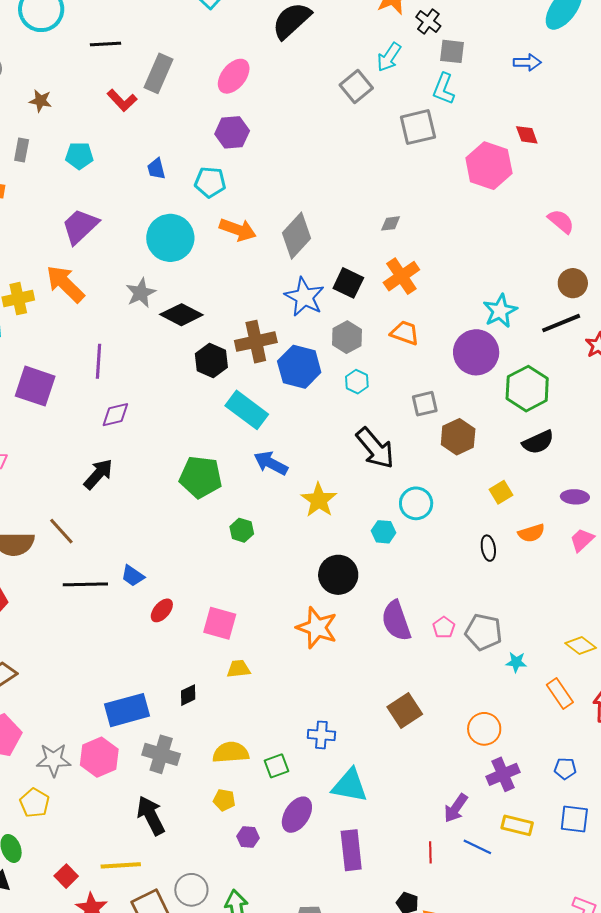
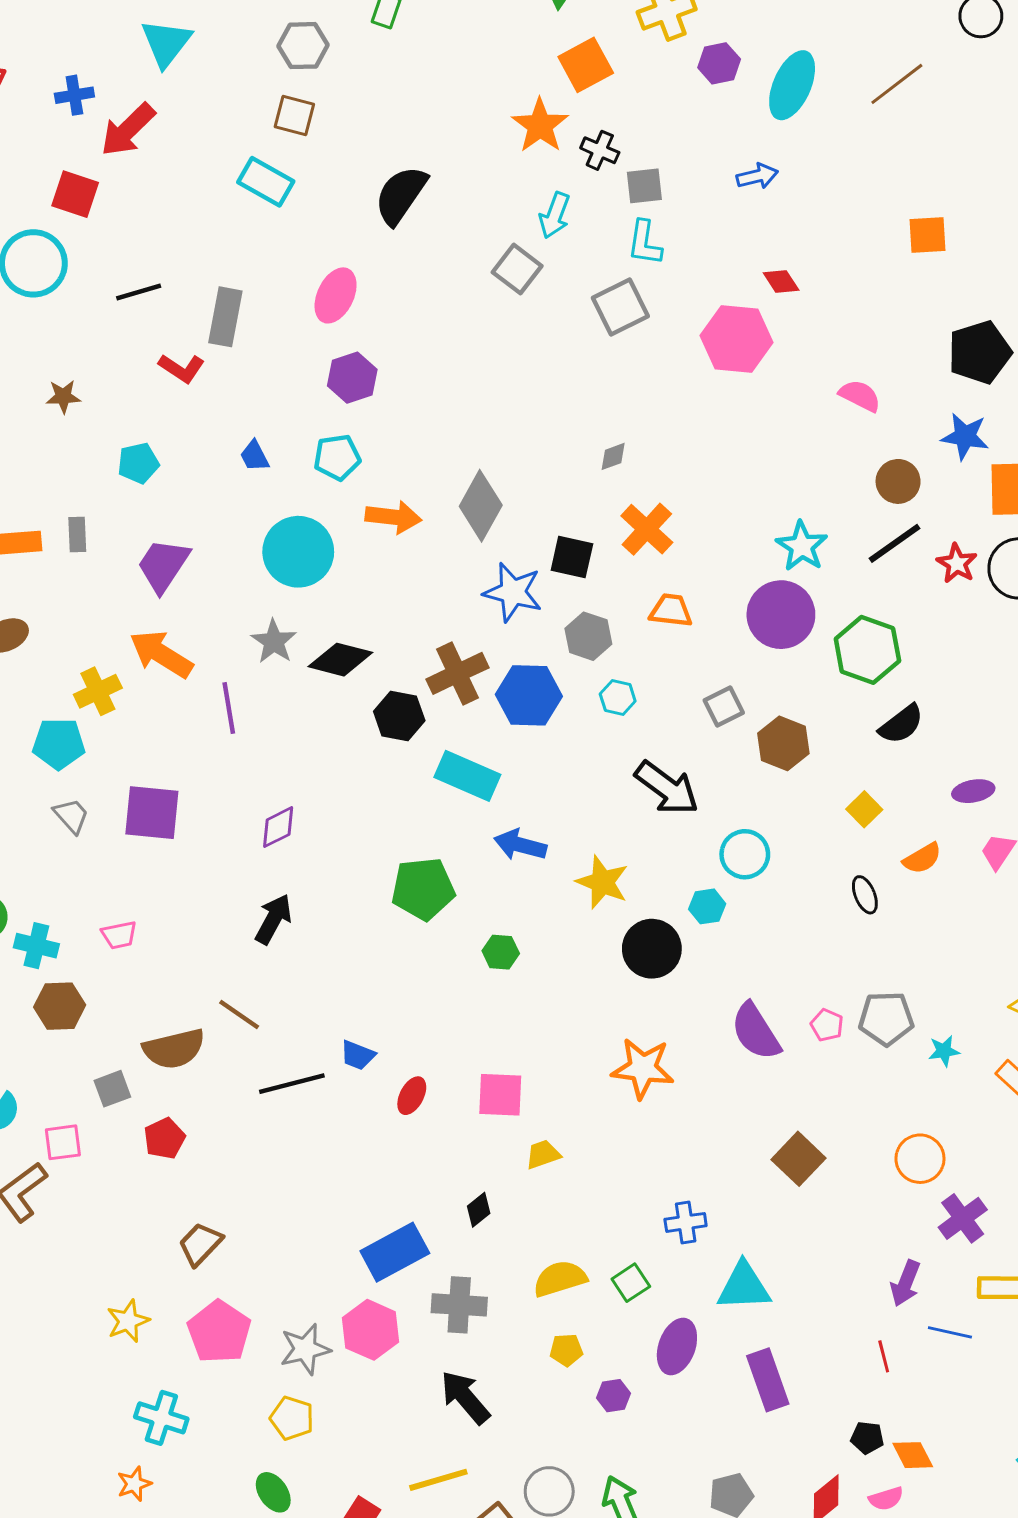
gray rectangle: (22, 150) -> (77, 534), moved
purple line: (98, 361) -> (229, 708), moved
black circle: (338, 575) -> (652, 949), moved

